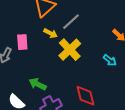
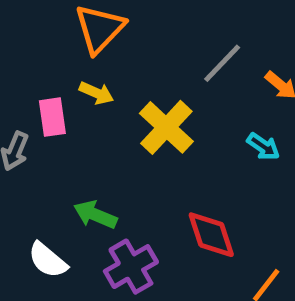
gray line: (71, 22) -> (222, 63), moved
yellow arrow: (51, 33) -> (96, 93), moved

